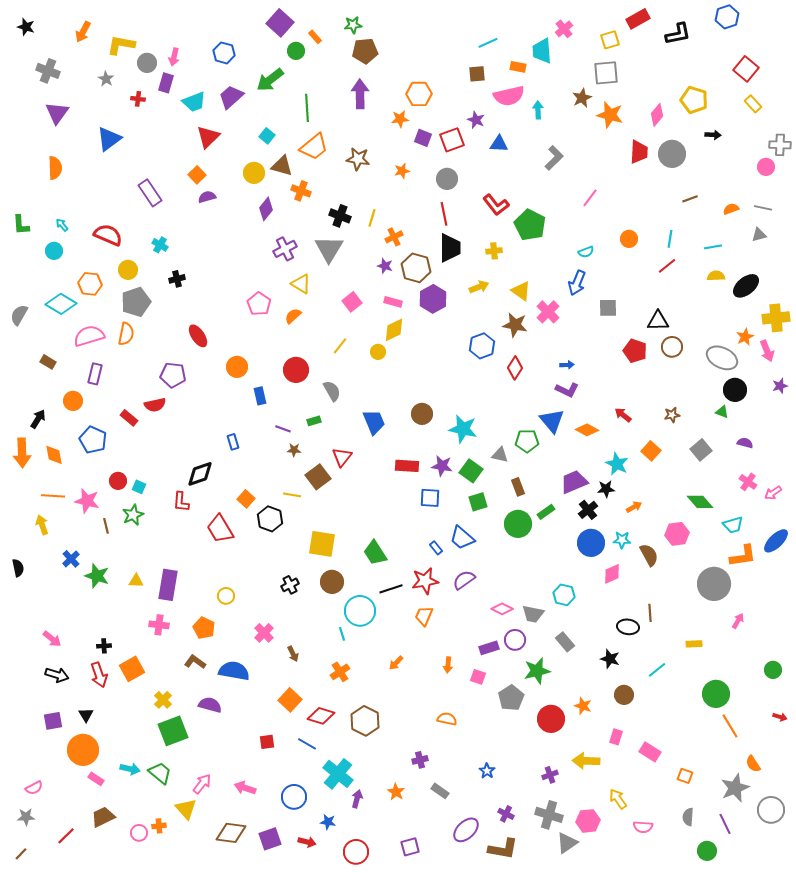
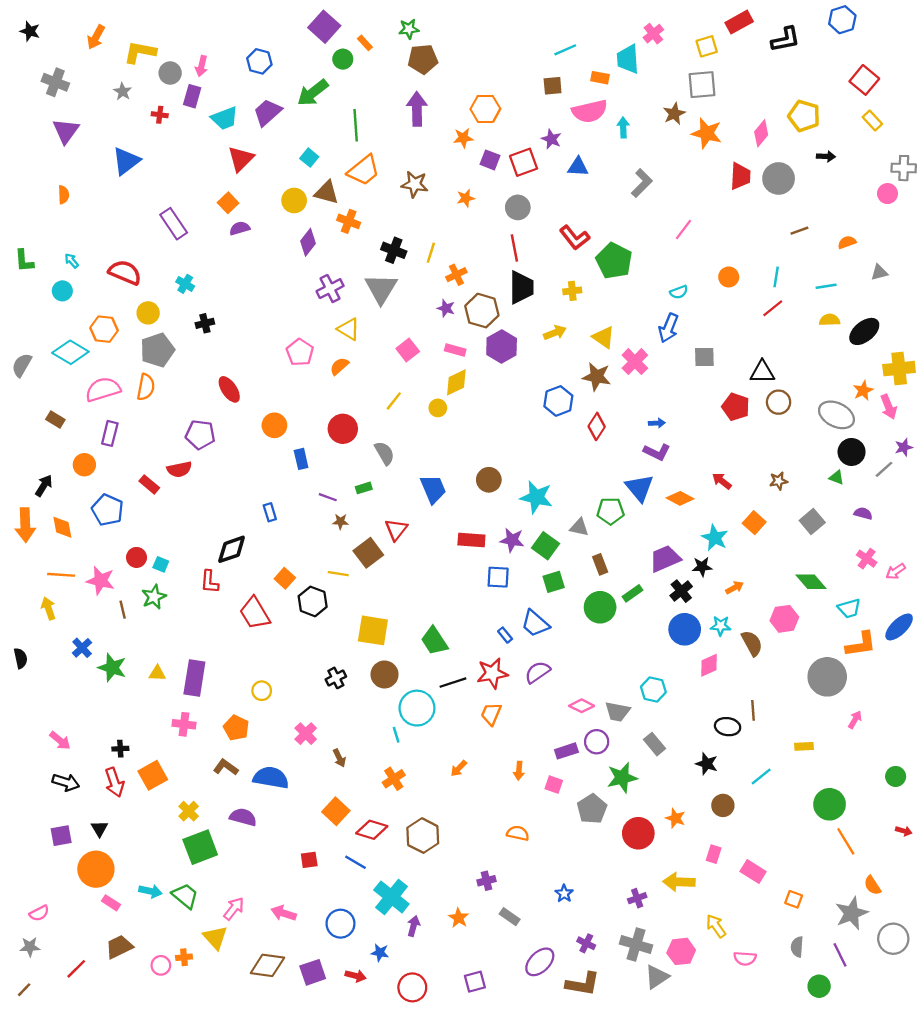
orange semicircle: (55, 168) -> (63, 195), size x0.7
gray line: (763, 208) -> (884, 469), moved, turned -54

